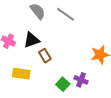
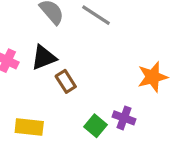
yellow rectangle: (21, 74) -> (29, 127), moved

